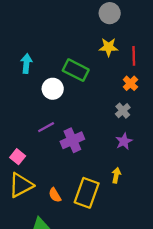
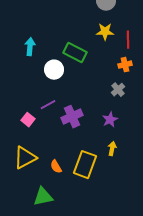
orange cross: (130, 83) -> (125, 65), turned 32
purple star: (124, 141) -> (110, 120), moved
pink square: (18, 157) -> (28, 120), moved

